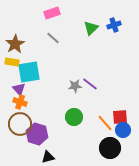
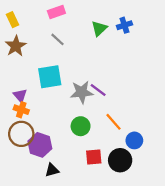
yellow rectangle: (12, 62) -> (12, 20), moved, turned 56
cyan square: (29, 72) -> (50, 77), moved
gray star: (75, 86) -> (82, 92), size x1.5
red square: (120, 117) -> (94, 157), moved
orange line: (105, 123) -> (113, 122), moved

